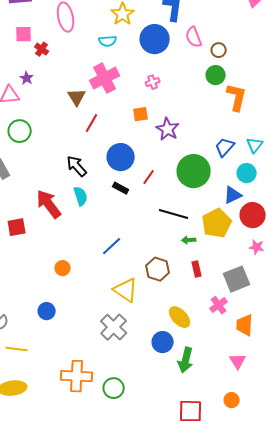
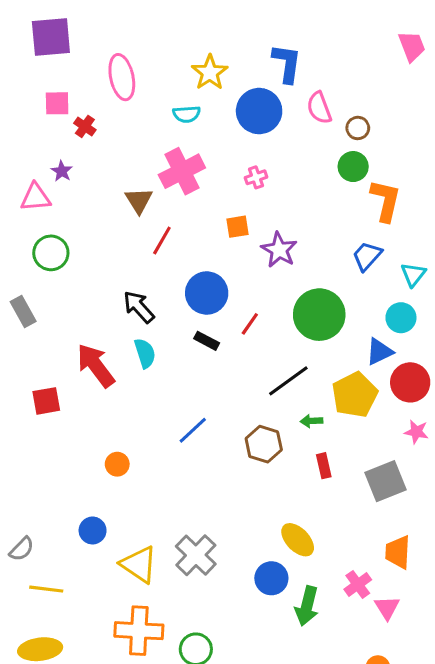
blue trapezoid: (225, 147) -> (367, 256), moved
black line: (174, 214) -> (288, 381), turned -52
brown hexagon: (158, 269) -> (264, 444), moved
yellow triangle: (126, 290) -> (139, 564), moved
pink cross: (219, 305) -> (358, 584), moved

